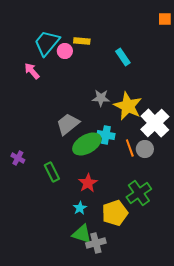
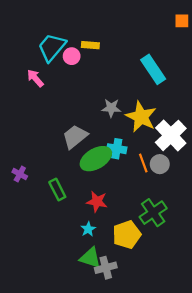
cyan rectangle: (123, 57) -> (153, 69), moved, size x1.5
red star: (88, 183) -> (97, 202), turned -30

